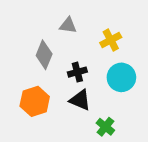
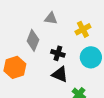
black cross: (77, 72) -> (58, 53), turned 32
orange hexagon: (35, 101) -> (15, 67), moved

